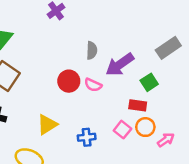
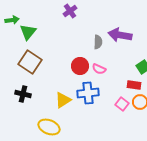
purple arrow: (120, 64) -> (120, 35), moved, turned 45
blue cross: (87, 137) -> (88, 93), moved, size x1.5

